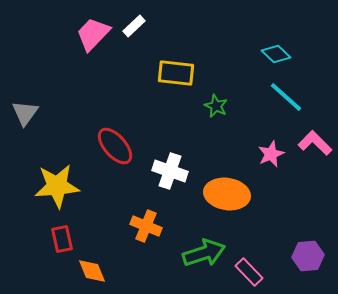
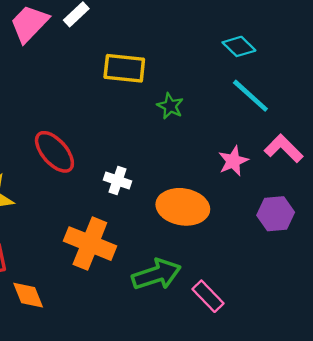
white cross: (170, 171) -> (117, 180), size x0.7
orange cross: (146, 226) -> (90, 244), size x1.4
purple hexagon: (308, 256) -> (276, 214), moved

